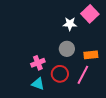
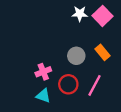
white star: (70, 24) -> (80, 14), moved
orange rectangle: (91, 55) -> (103, 52), moved, turned 56

